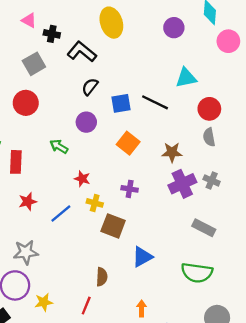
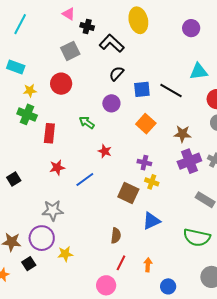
yellow cross: (95, 203) -> (152, 182), moved
red line: (86, 306) -> (121, 263), moved

